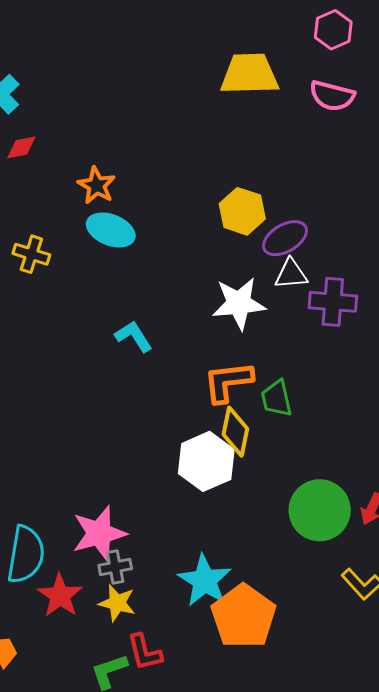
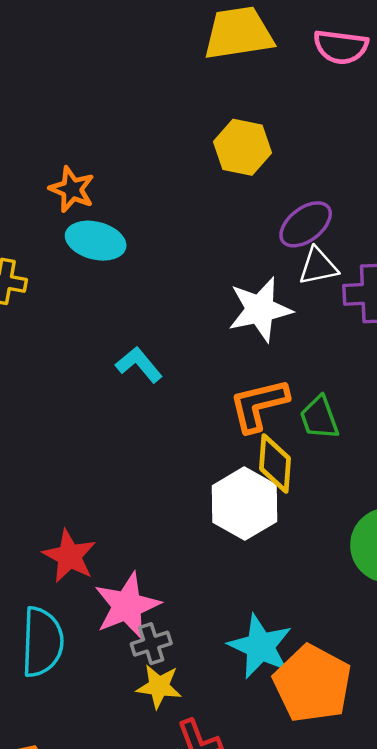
yellow hexagon: (242, 211) -> (243, 147), moved
red star: (60, 596) -> (69, 556), moved

